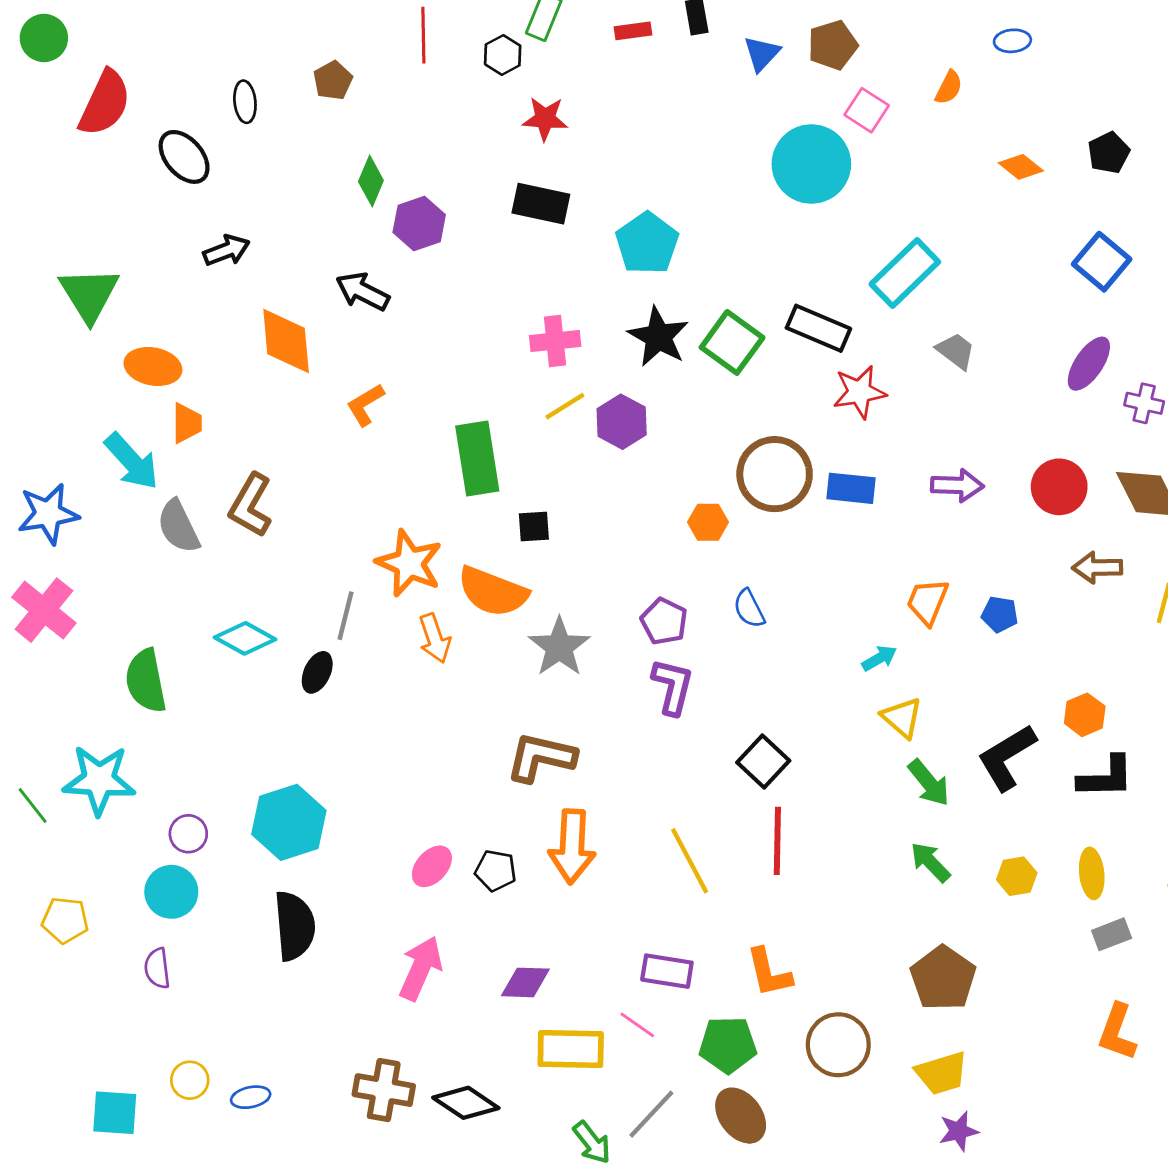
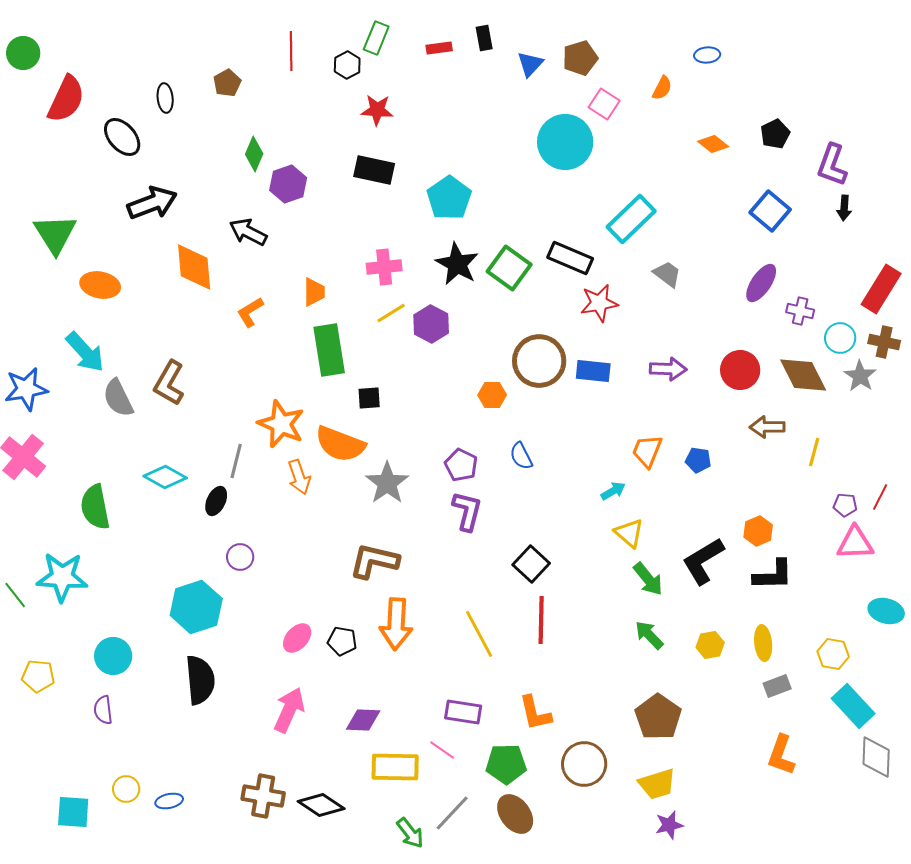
black arrow: (227, 250) -> (152, 203), size x1.5
orange trapezoid: (187, 423) -> (314, 292), moved
purple circle: (188, 834) -> (240, 557), moved

